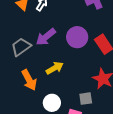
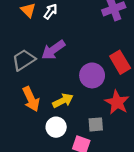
purple circle: (77, 37) -> (92, 75), moved
yellow arrow: (55, 68) -> (63, 101), moved

